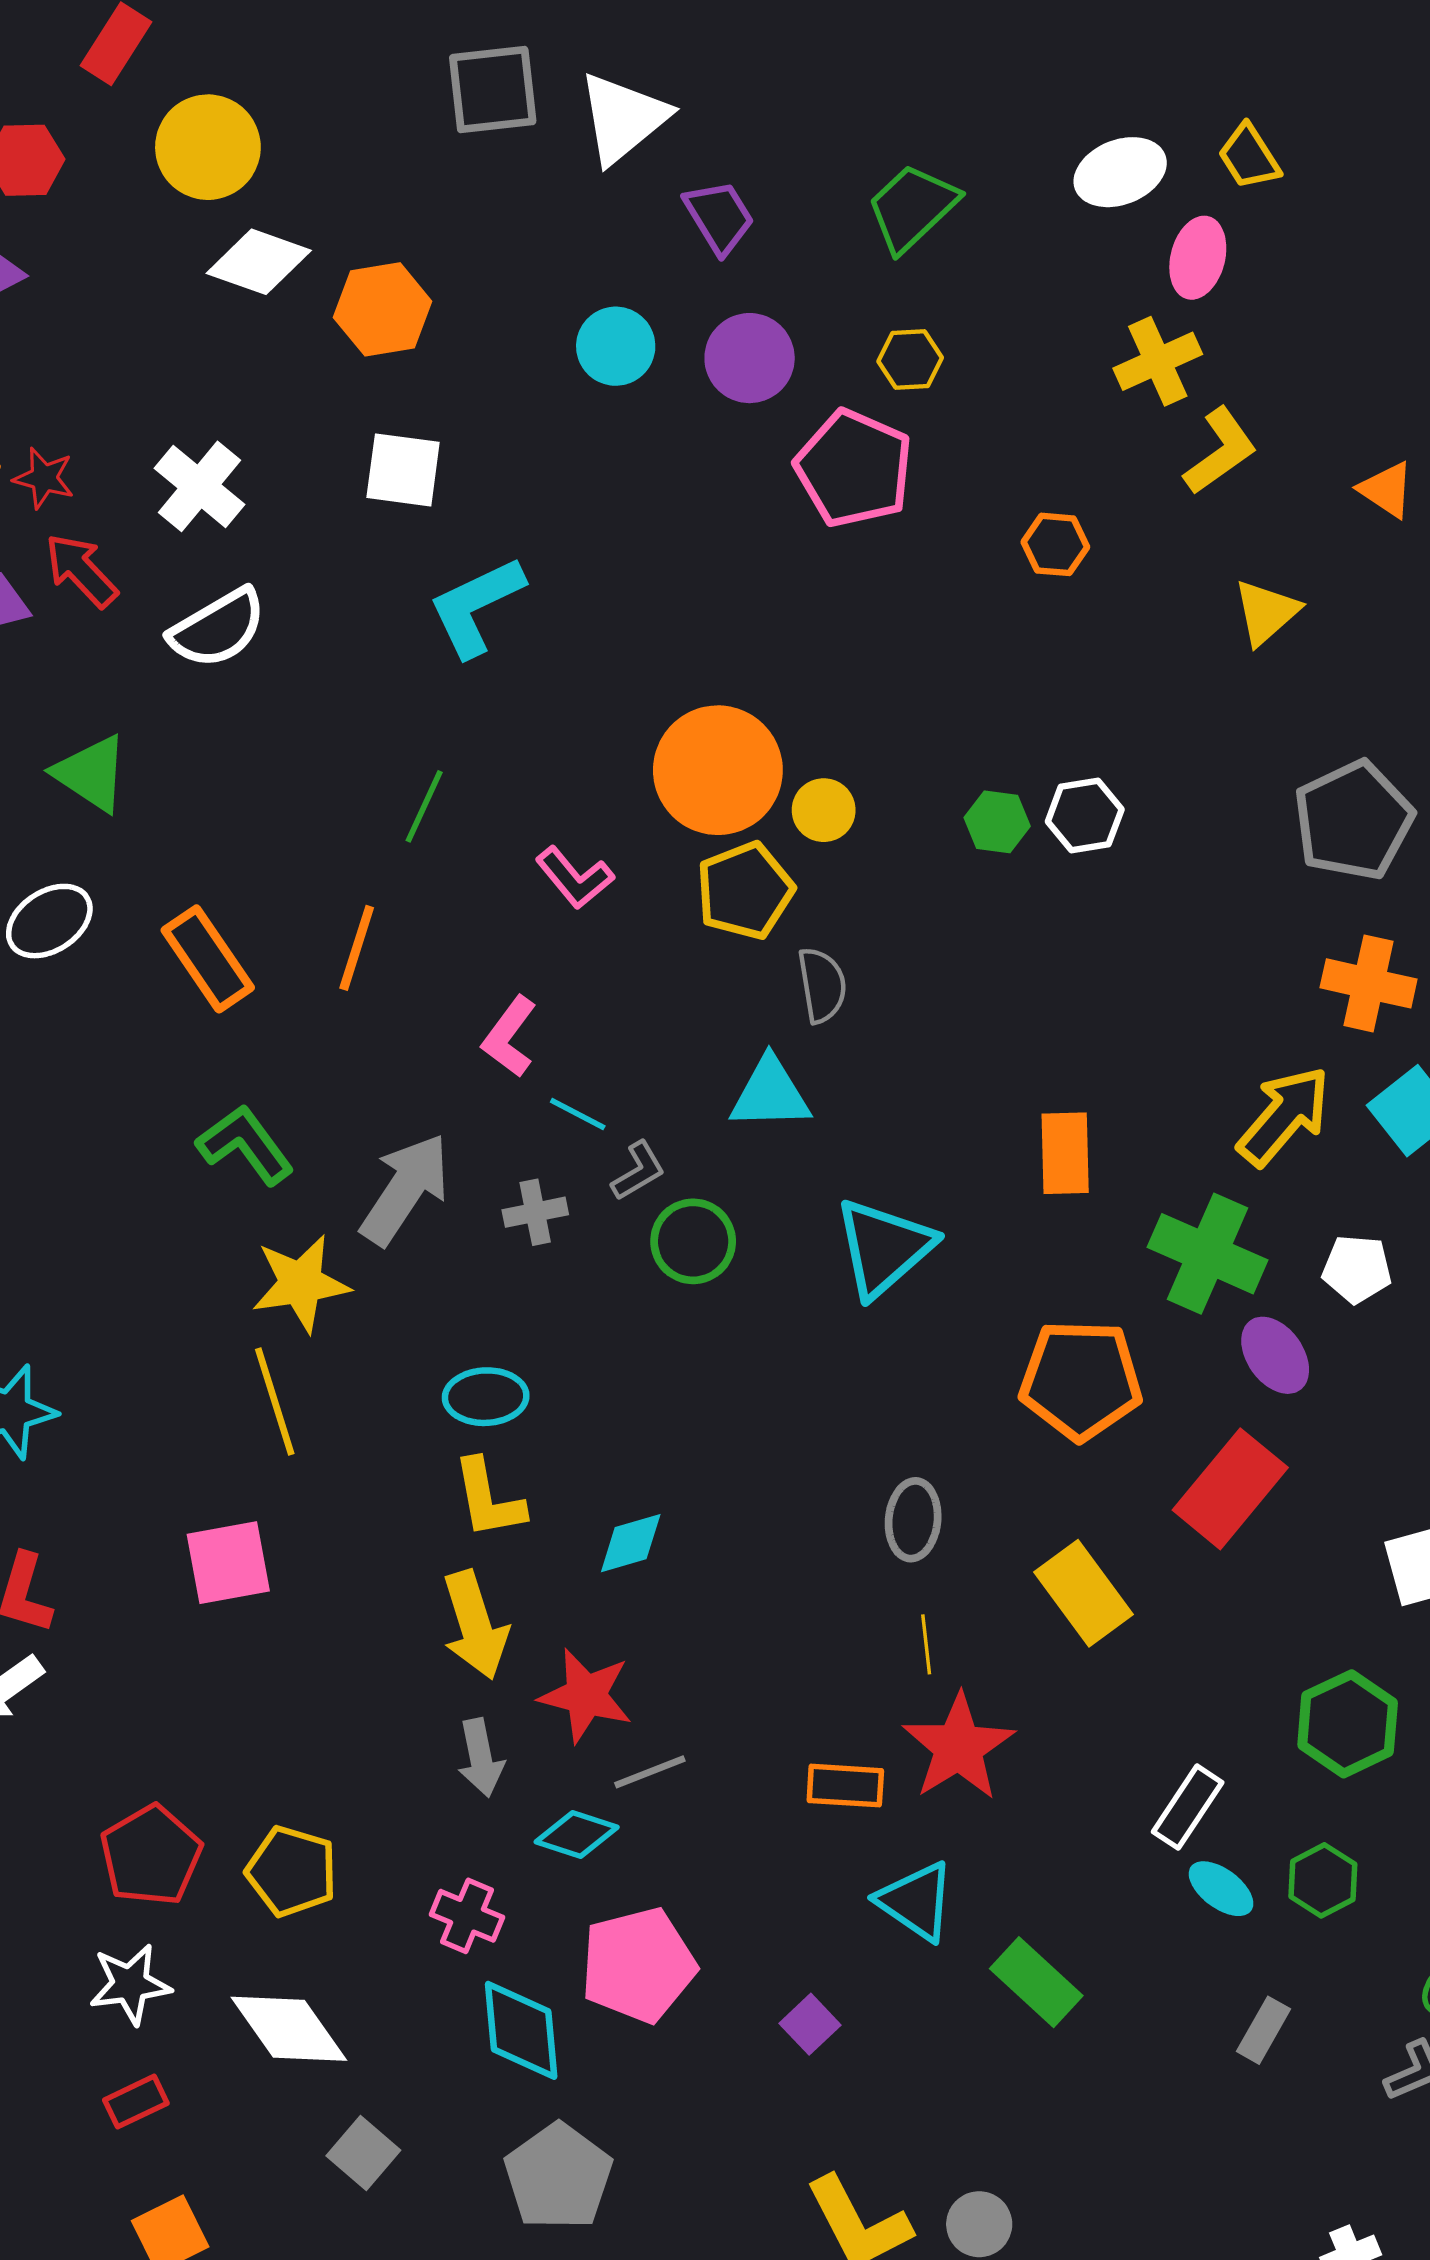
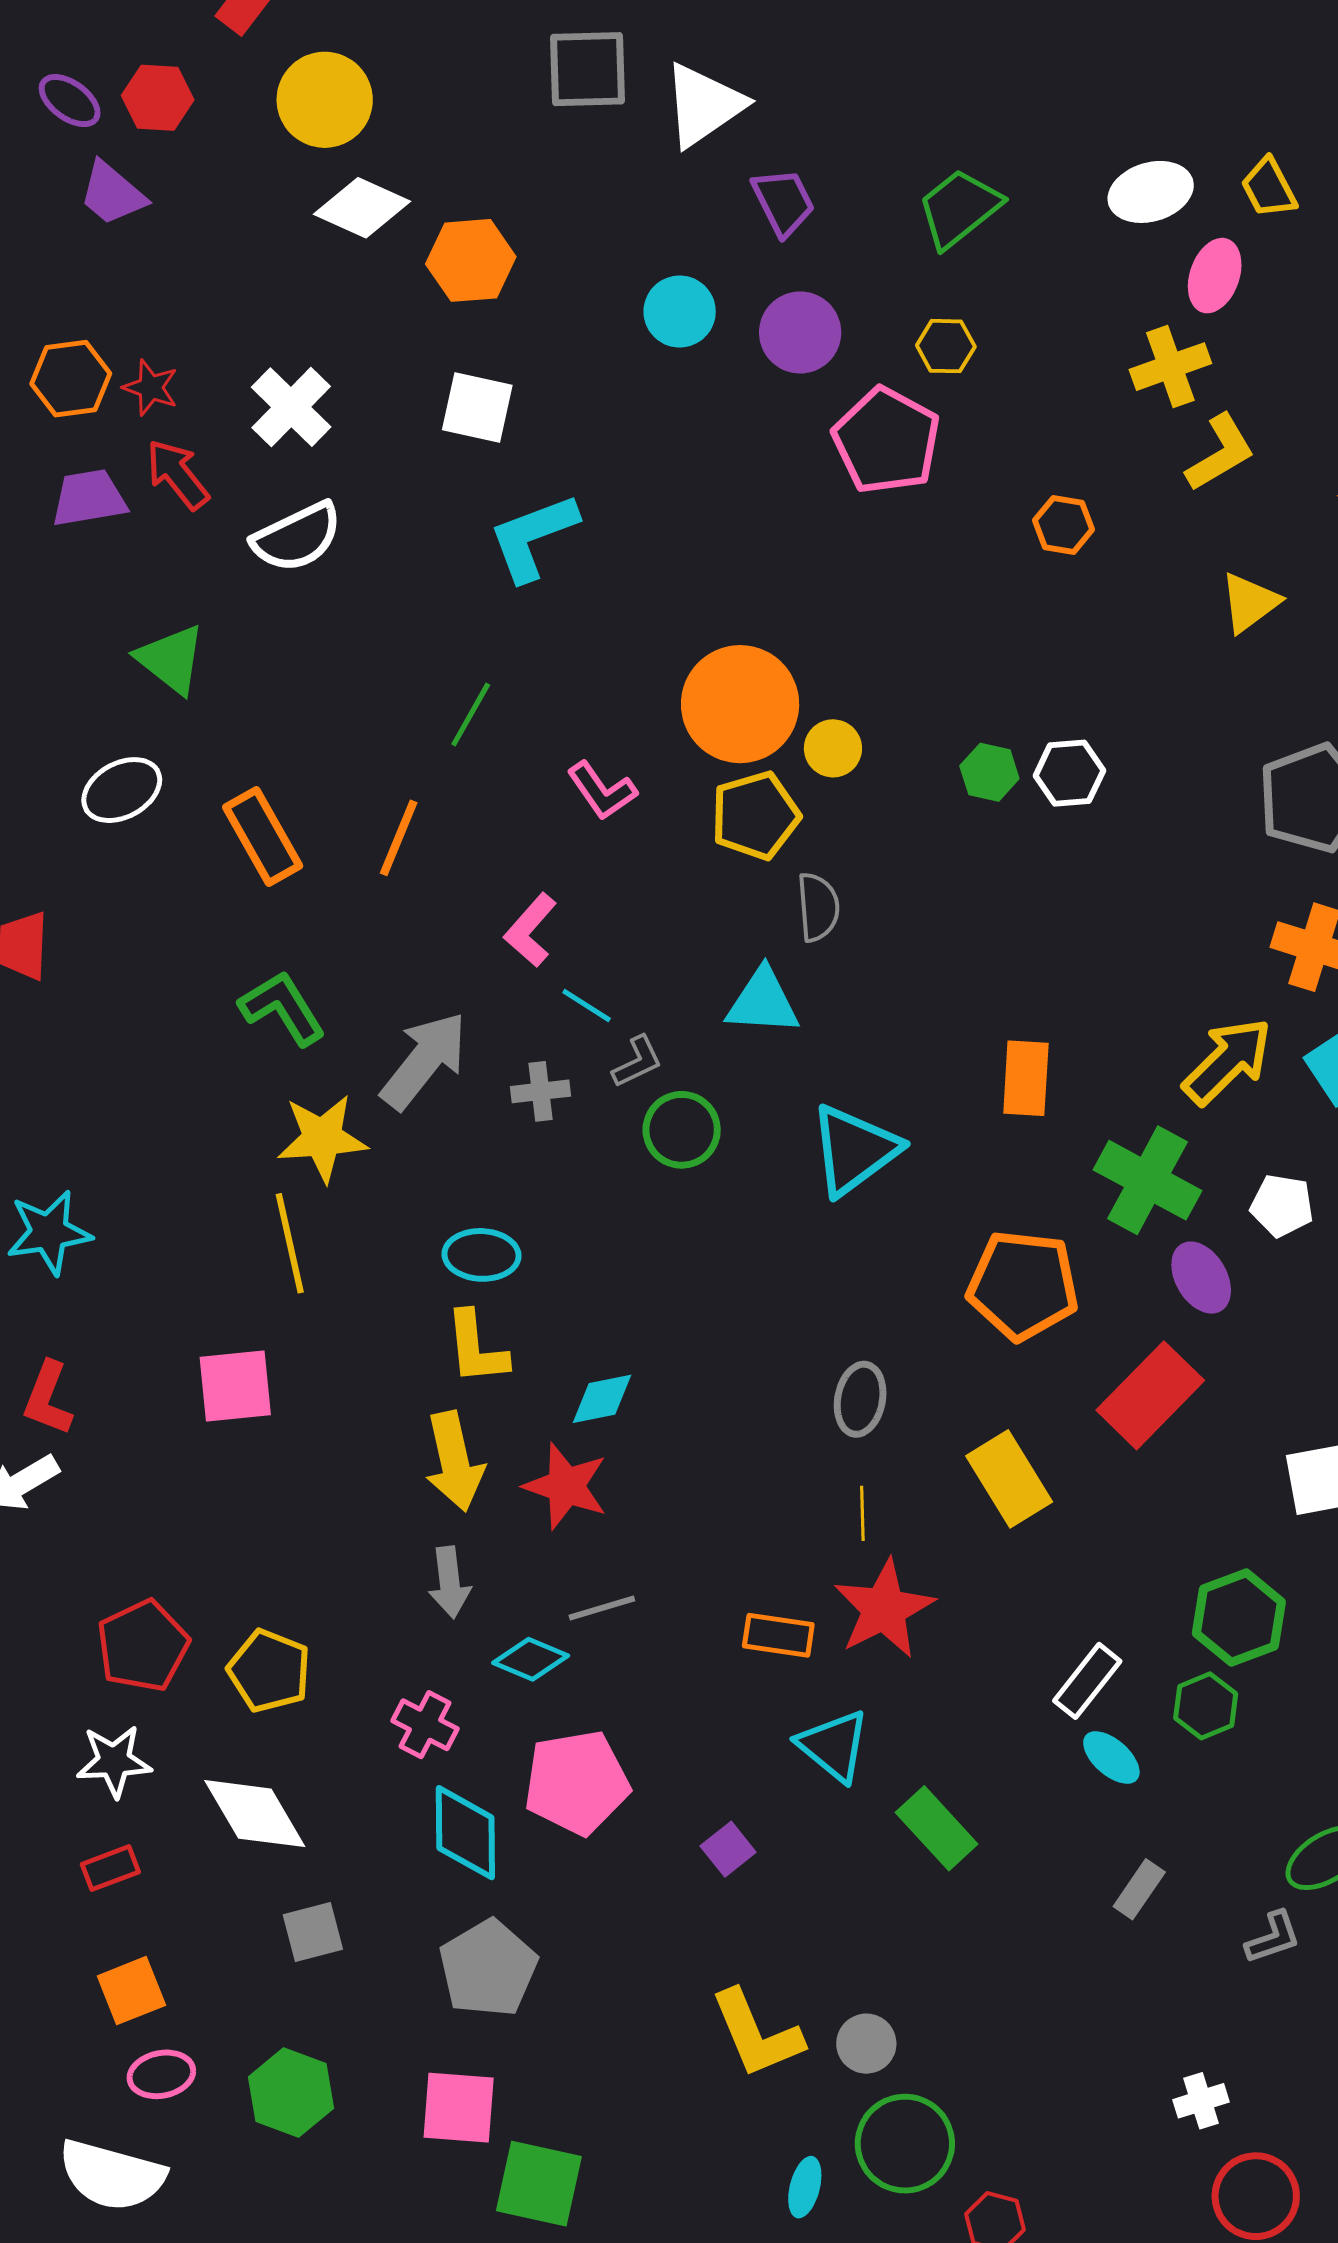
red star: (586, 1695) -> (566, 1486), moved
green hexagon: (1323, 1880) -> (1206, 1706), moved
gray square: (363, 2153) -> (313, 1932), turned 30

